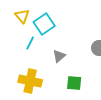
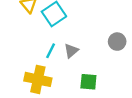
cyan line: (30, 43) -> (51, 51), moved

